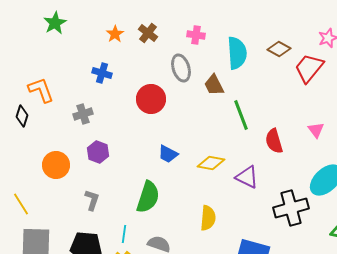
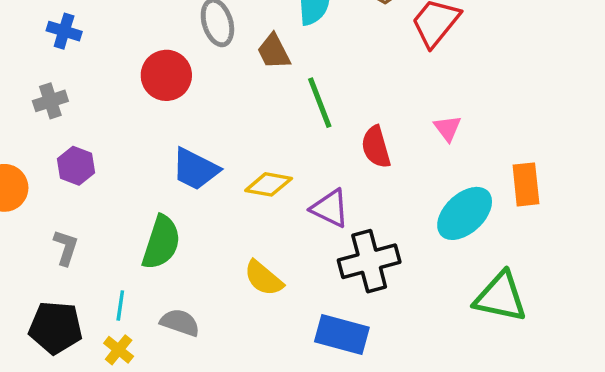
blue cross: (102, 73) -> (64, 31), moved
blue trapezoid: (168, 154) -> (195, 169), size x1.4
black cross: (291, 208) -> (369, 261), moved
yellow semicircle: (208, 218) -> (263, 278), turned 125

